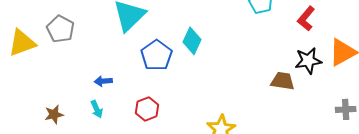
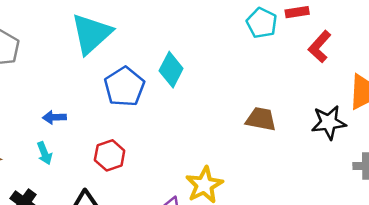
black star: (308, 61) -> (329, 122), moved
brown trapezoid: (283, 81) -> (261, 119), moved

